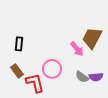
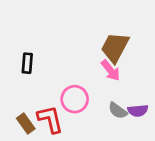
brown trapezoid: (92, 38) -> (115, 47), moved
brown rectangle: (17, 71) -> (26, 124), moved

